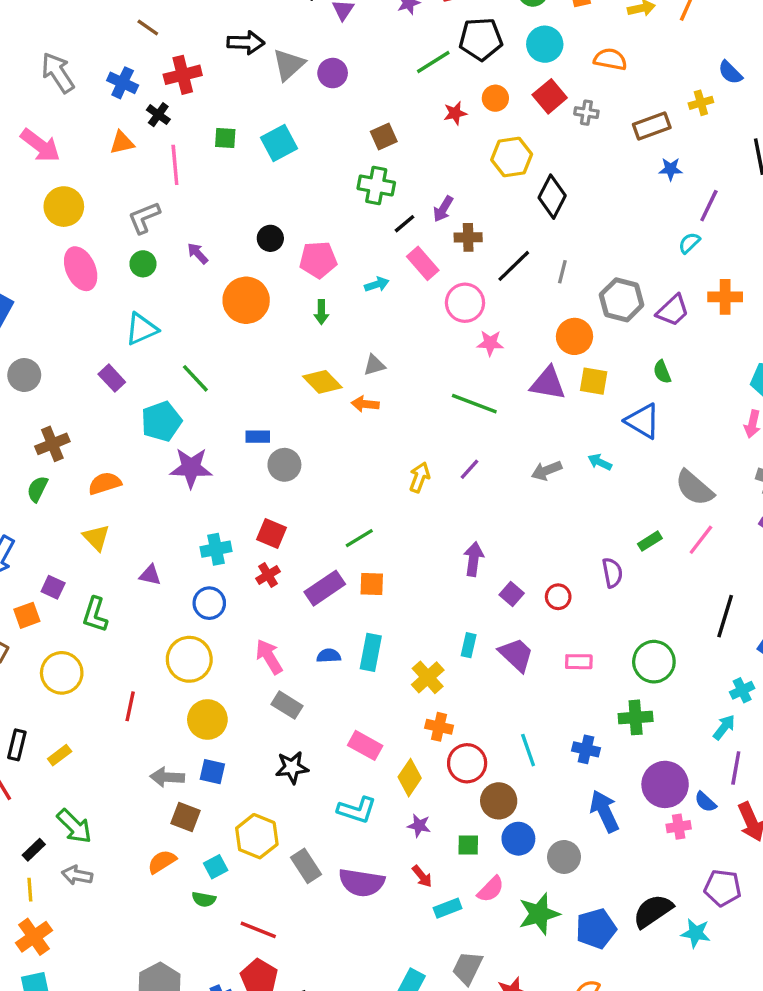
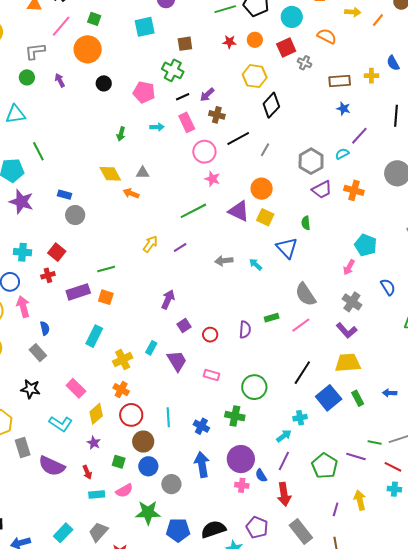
cyan square: (279, 143) -> (145, 27), moved
pink line: (175, 165) -> (61, 26), turned 30
pink pentagon: (318, 260) -> (144, 92), moved
orange circle: (246, 300) -> (88, 49), moved
gray hexagon: (622, 300) -> (311, 161), moved
green line: (474, 404) -> (193, 211), turned -64
blue semicircle: (329, 656) -> (45, 328), moved, turned 64
pink arrow: (269, 657) -> (23, 307), moved

